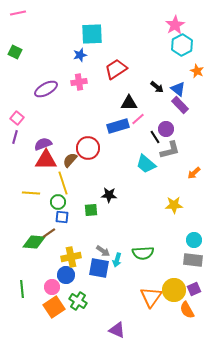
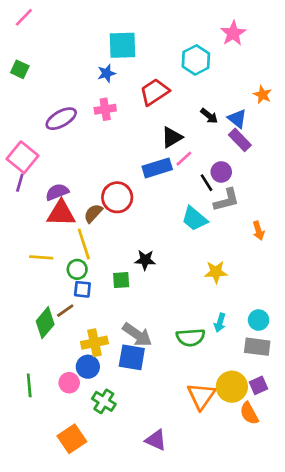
pink line: (18, 13) -> (24, 17), turned -35
cyan hexagon: (182, 45) -> (196, 60), moved
black triangle: (129, 103) -> (172, 137), turned -30
pink square: (17, 118) -> (22, 157), size x1.6
orange arrow: (194, 173) -> (259, 231), turned -64
yellow star: (174, 205) -> (216, 272), moved
green diamond: (34, 242) -> (45, 323), turned -55
gray arrow: (103, 251) -> (137, 335), size x1.6
cyan arrow: (117, 260) -> (220, 323), moved
orange square: (54, 307) -> (72, 439), moved

